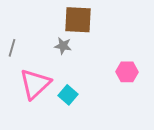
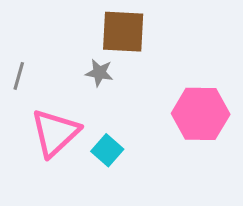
pink hexagon: (127, 72) -> (201, 114), size x1.6

